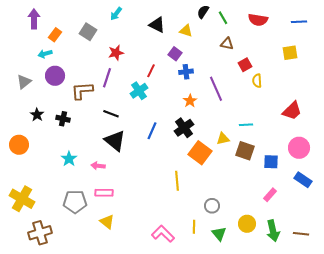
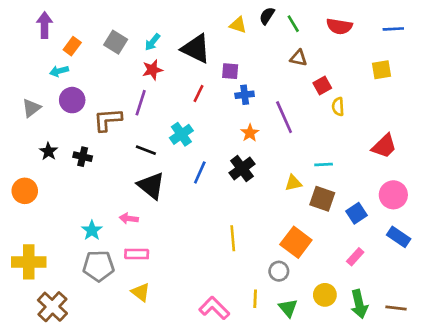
cyan arrow: (116, 14) -> (152, 42), moved
black triangle: (157, 25) -> (196, 49), moved, size x1.4
yellow triangle: (186, 31) -> (238, 25), moved
purple square: (175, 54) -> (230, 71), turned -32
cyan cross: (139, 91) -> (181, 134), moved
orange square: (200, 153) -> (296, 242), moved
cyan star: (69, 159) -> (92, 230), moved
blue square: (271, 162) -> (356, 213), turned -35
yellow cross: (22, 199) -> (29, 262), turned -30
brown cross: (40, 233) -> (52, 307), turned -30

